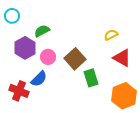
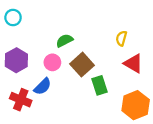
green semicircle: (42, 31) -> (64, 41), moved
yellow semicircle: (111, 35) -> (121, 38), turned -48
purple hexagon: (25, 48) -> (16, 60), moved

